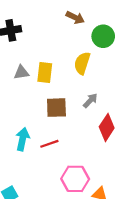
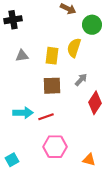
yellow rectangle: (45, 72) -> (52, 56), moved
cyan arrow: (23, 139) -> (23, 113), turned 78
pink hexagon: (75, 179) -> (55, 147), moved

